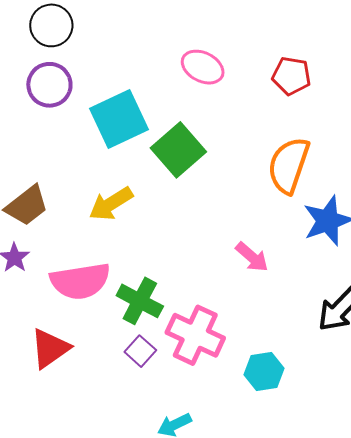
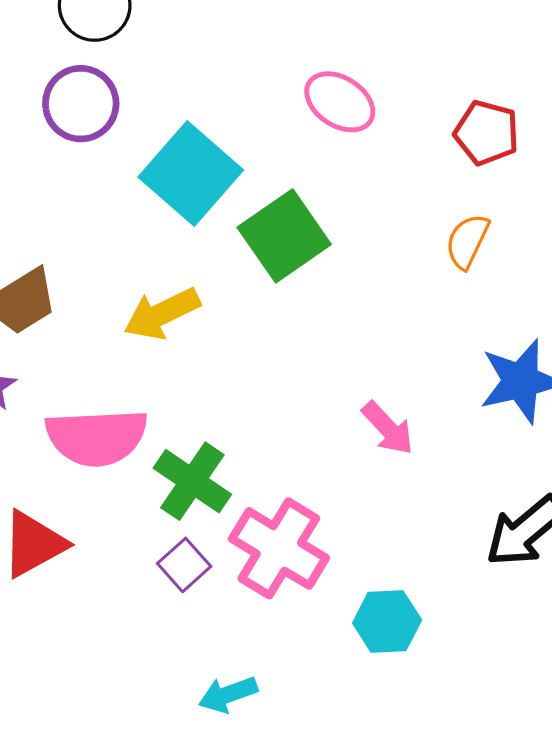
cyan square: (119, 119) -> (191, 173), turned -30
orange semicircle: (289, 165) -> (467, 241), moved, size x0.6

